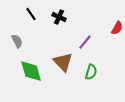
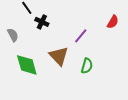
black cross: (59, 17) -> (42, 22), moved

